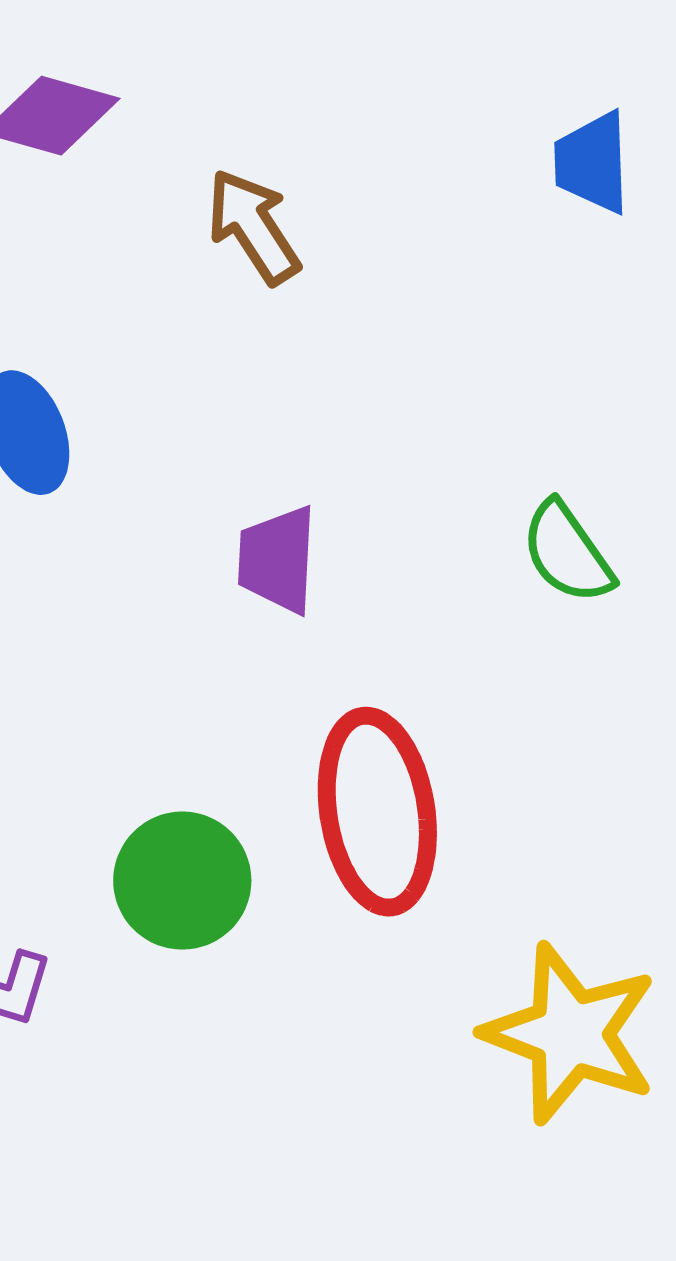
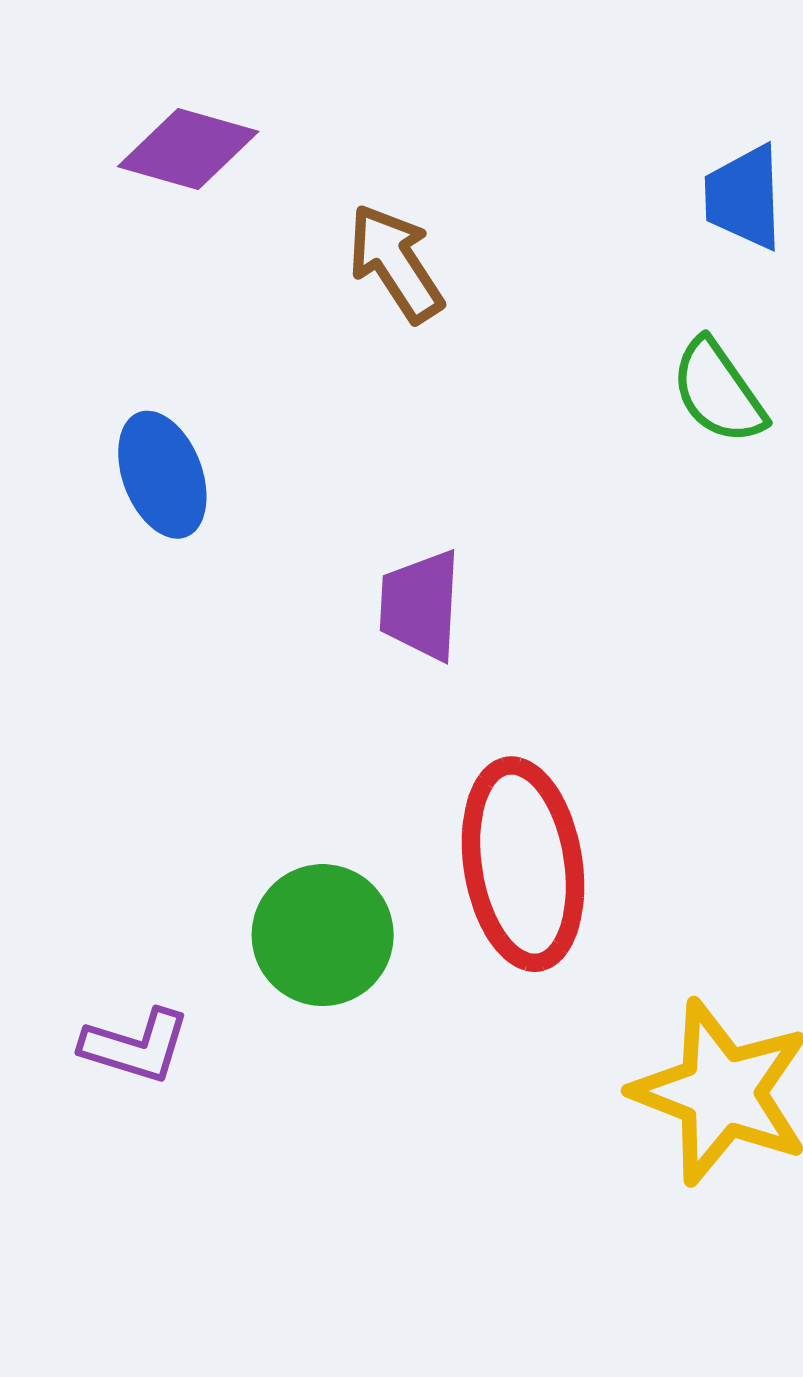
green semicircle: (567, 553) -> (718, 391), moved

